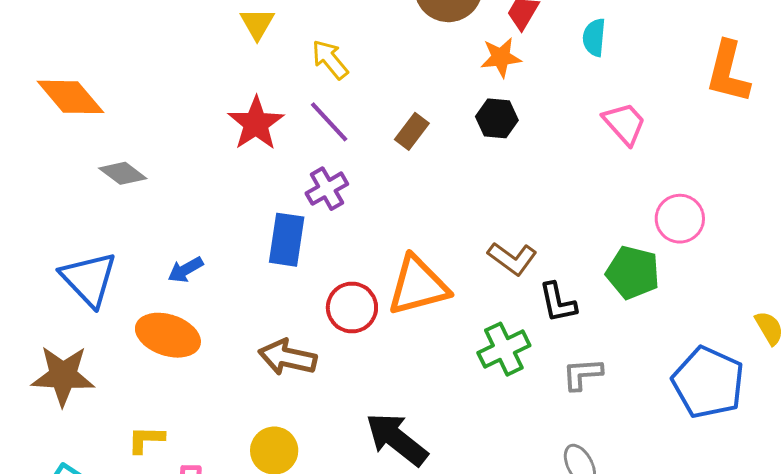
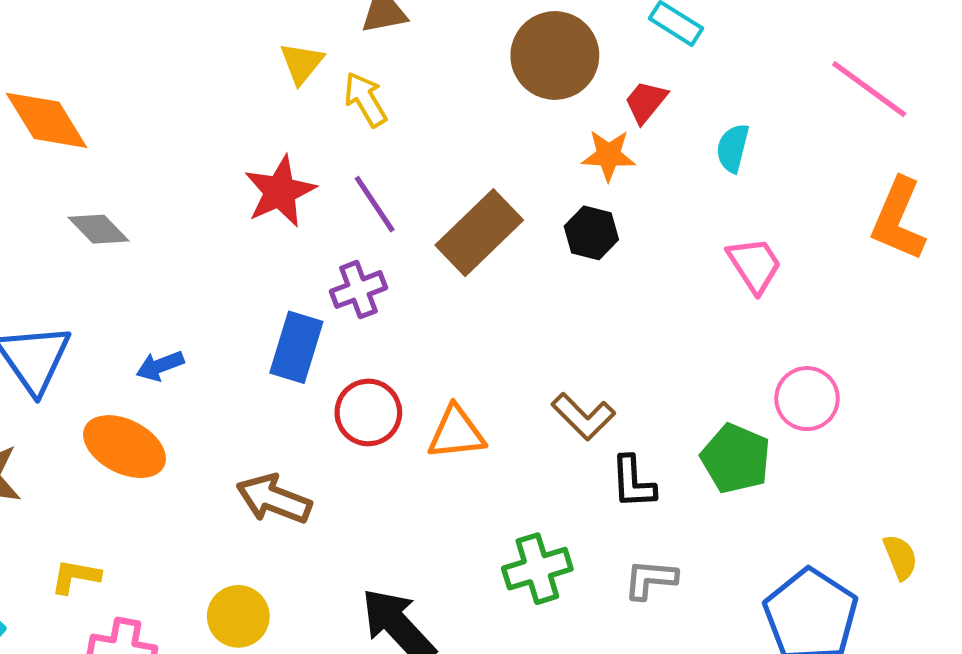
yellow arrow: (330, 59) -> (365, 99), moved
brown rectangle: (412, 131) -> (479, 233), size x1.8
orange triangle: (418, 286) -> (456, 433), size x0.7
red circle: (352, 308) -> (368, 412), moved
green cross: (504, 349) -> (537, 569), moved

